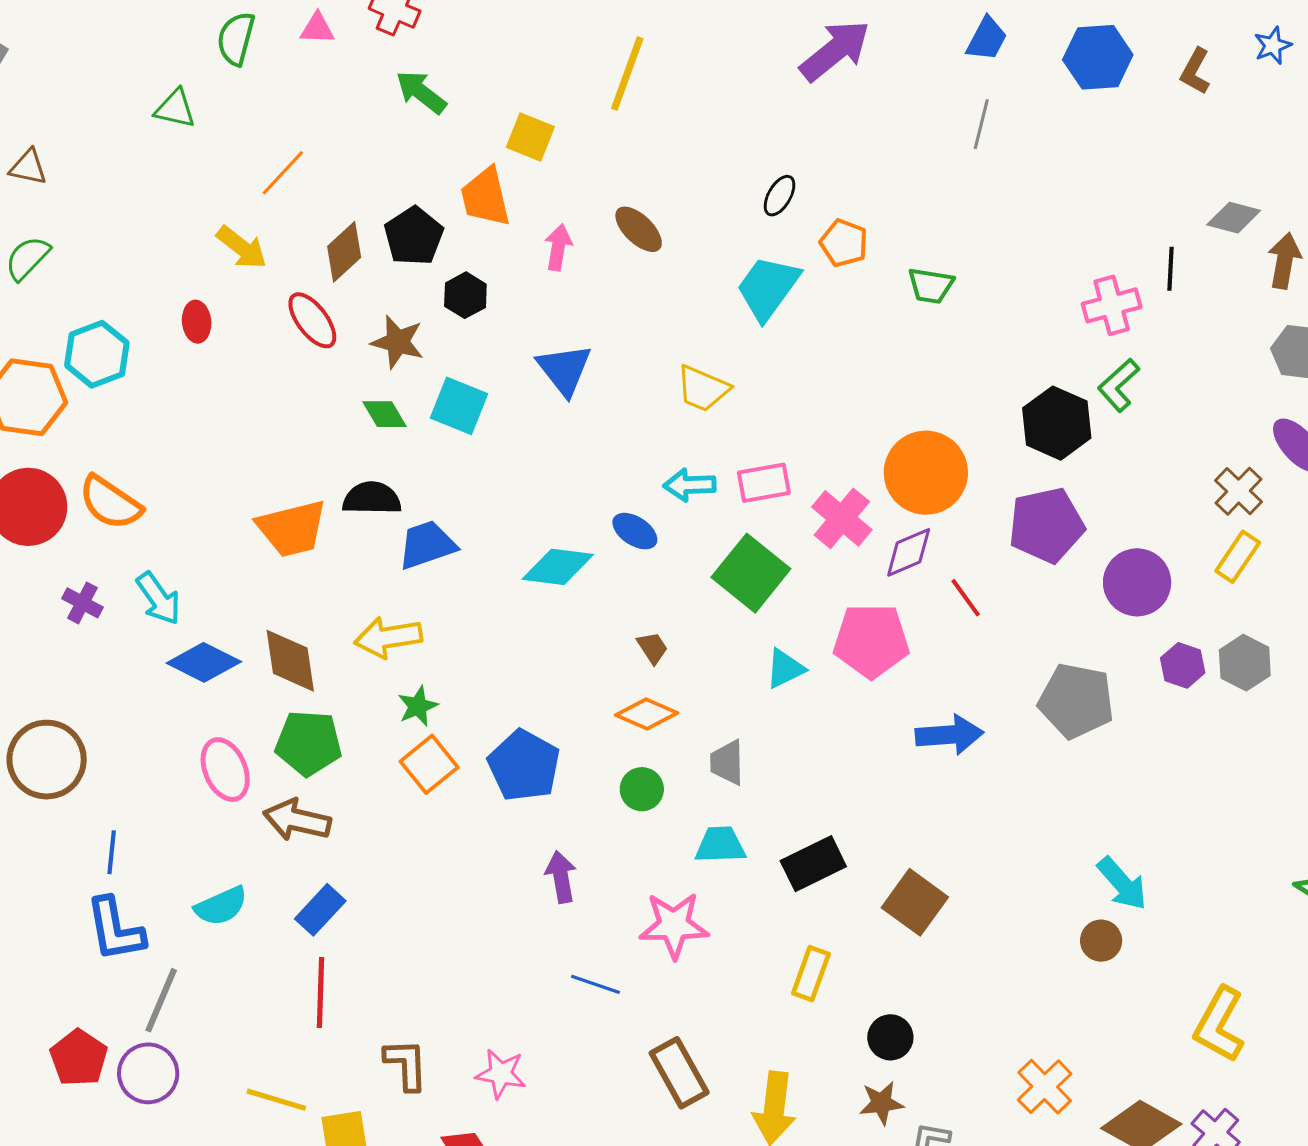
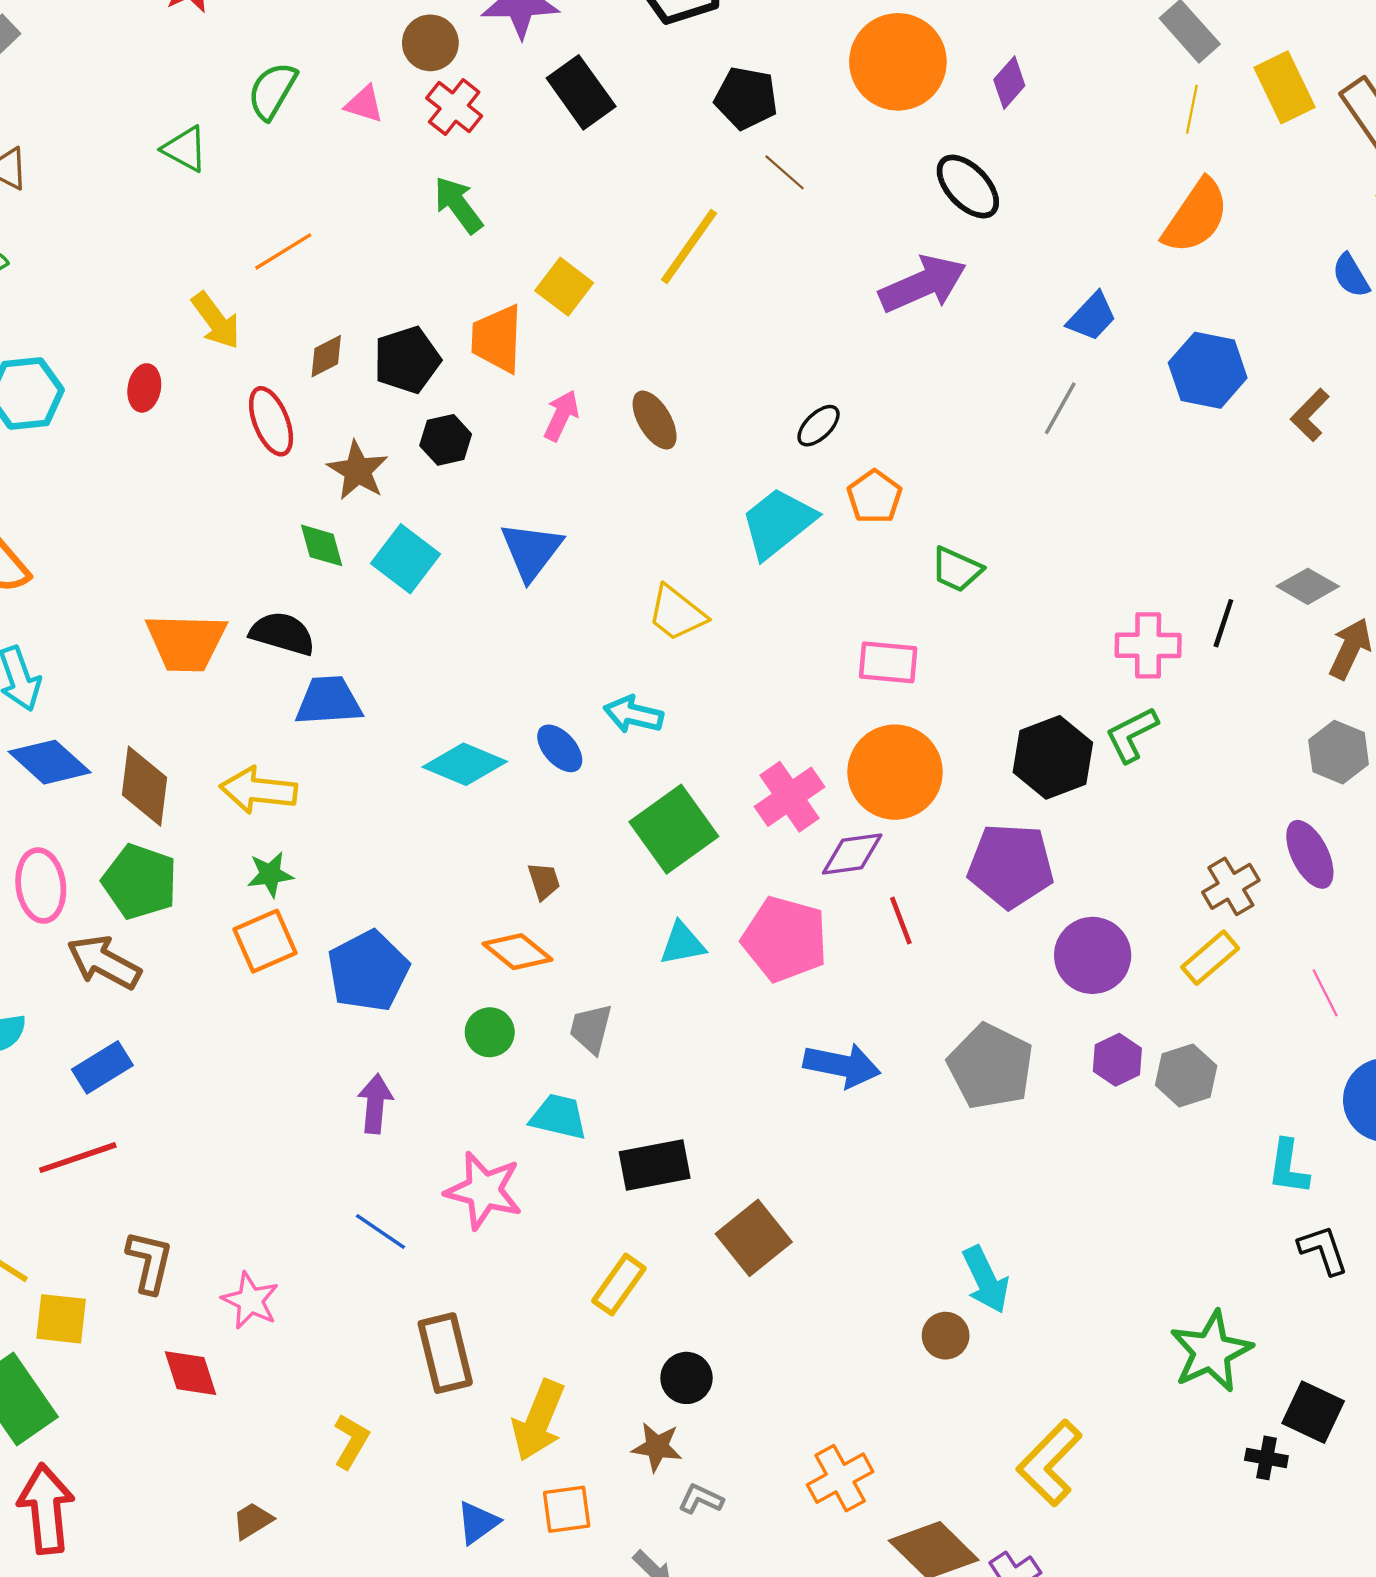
brown diamond: (344, 252) -> (326, 356), size x0.7
pink rectangle: (764, 483) -> (888, 662), moved
red line: (320, 992) -> (78, 1158), turned 54

